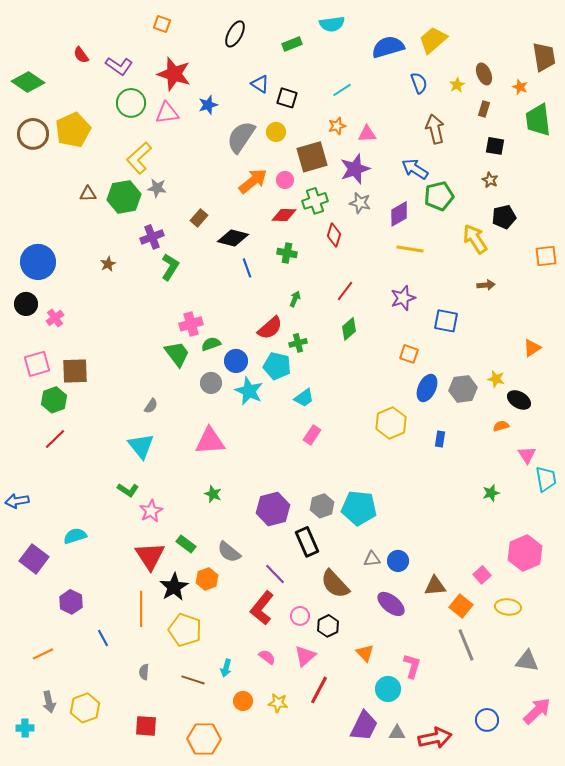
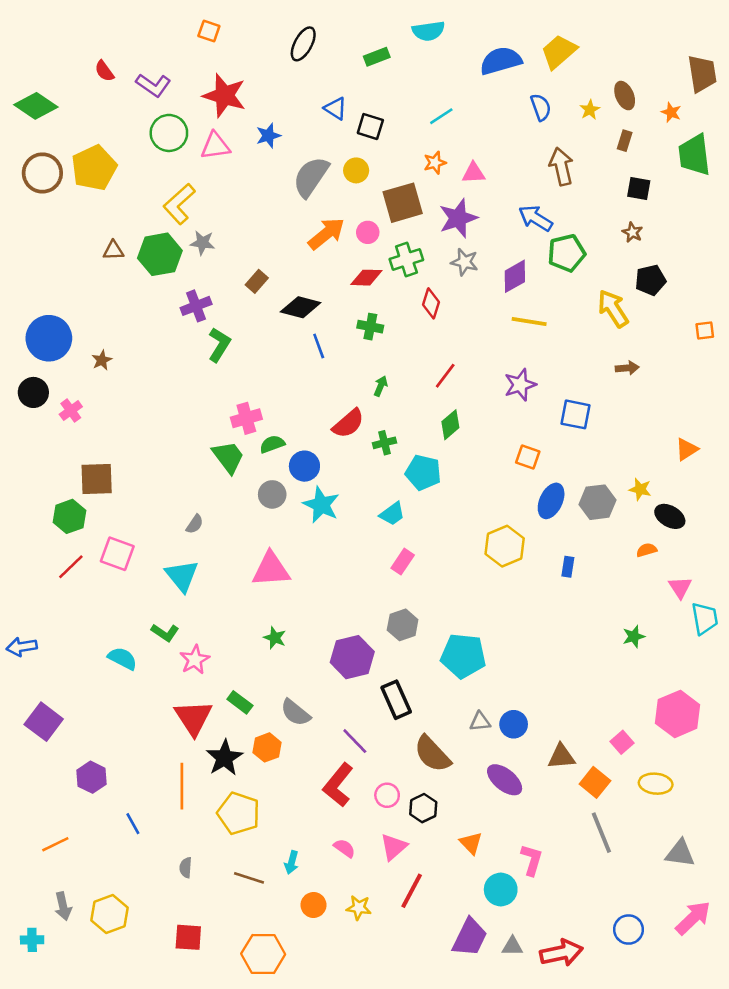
orange square: (546, 256) -> (705, 330), size x0.7
brown star: (108, 264) -> (102, 360), moved
pink square: (37, 364) -> (117, 554), moved, turned 36
cyan pentagon: (277, 366) -> (423, 473), moved
gray hexagon: (322, 506) -> (403, 625), moved
cyan semicircle: (75, 536) -> (122, 658), moved, turned 45

